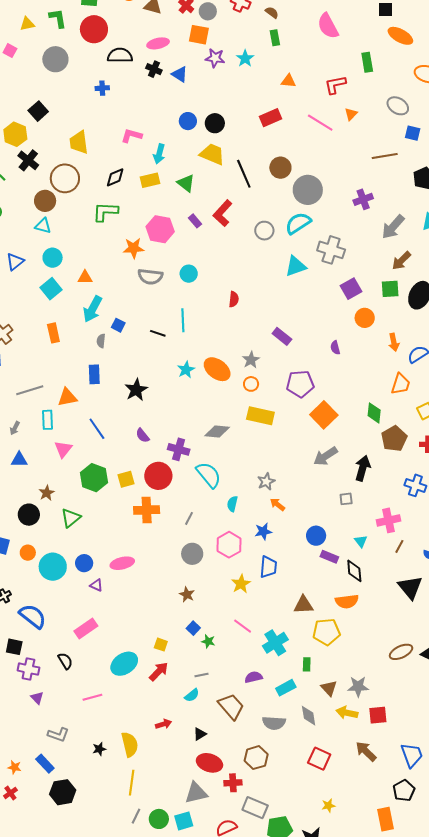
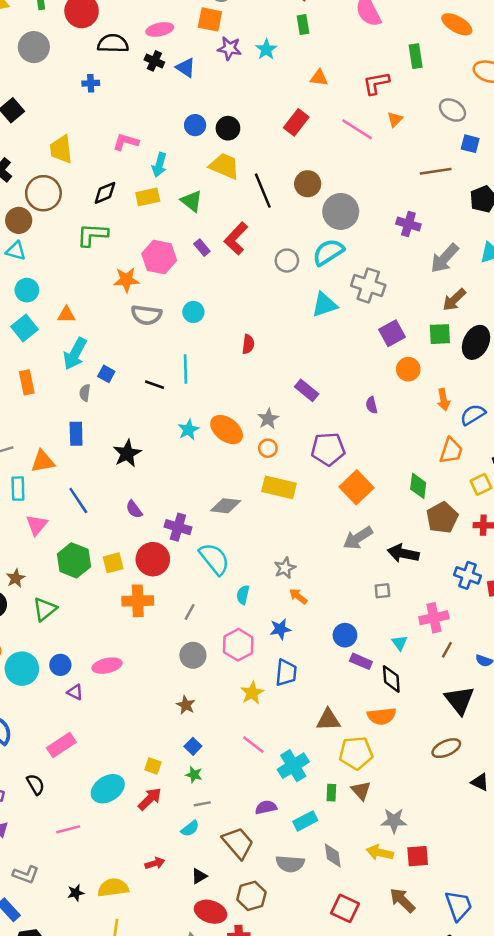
red rectangle: (270, 118) -> (296, 122), turned -30
purple cross: (363, 199) -> (408, 224), turned 36
black arrow: (363, 468) -> (403, 553), turned -95
green star: (208, 641) -> (194, 775), moved
brown ellipse: (401, 652) -> (446, 748), moved
brown triangle: (329, 688) -> (361, 791), moved
yellow semicircle: (130, 744) -> (113, 888), turned -85
brown hexagon: (256, 758) -> (251, 896), moved

